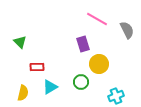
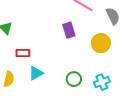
yellow circle: (99, 64) -> (101, 43), moved
green circle: (81, 82) -> (74, 79), moved

